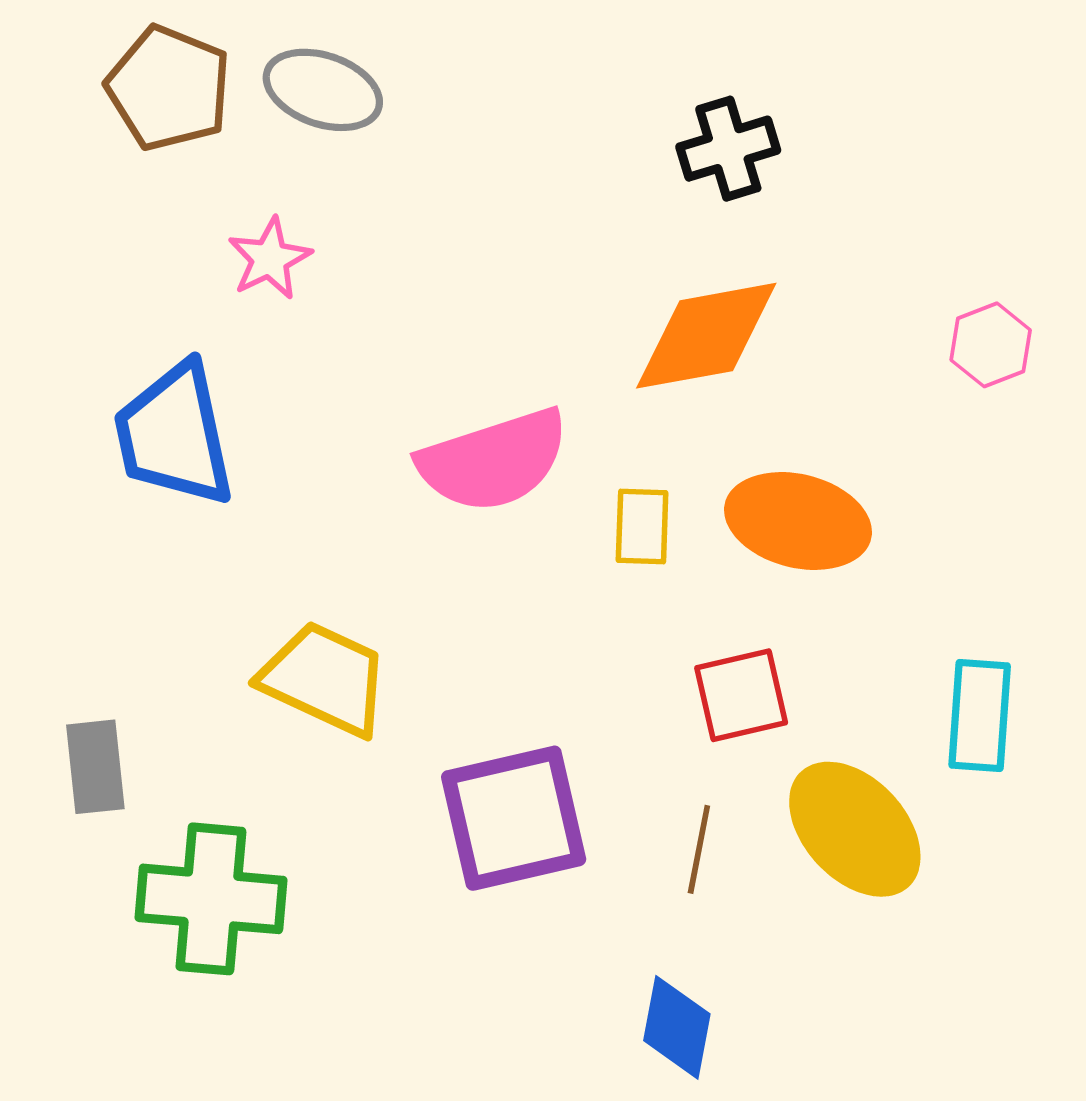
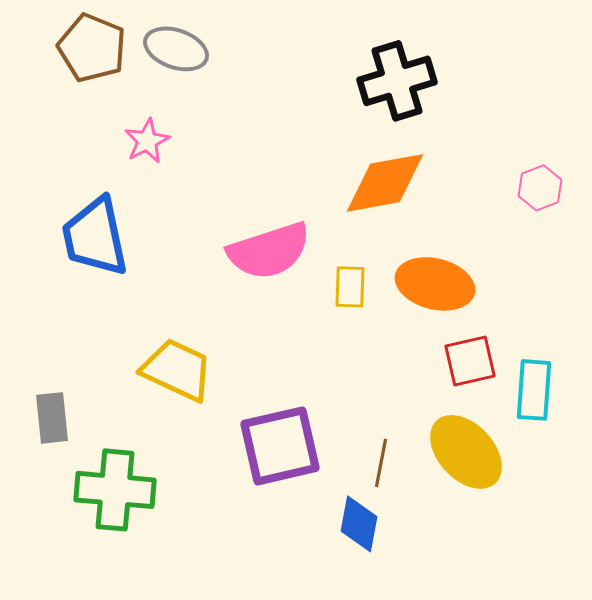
black cross: (728, 149) -> (397, 81), size x1.4
red square: (741, 695) -> (470, 361), moved
blue diamond: (677, 1027) -> (359, 524), moved

